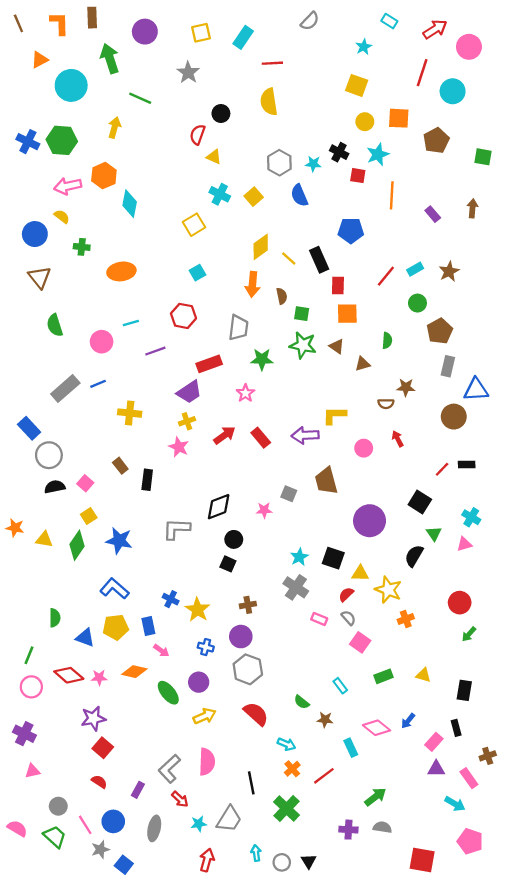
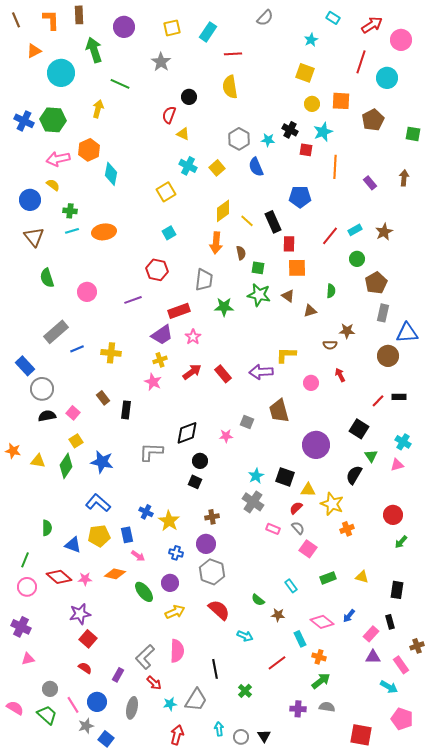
cyan line: (131, 323) -> (72, 231), moved
blue line: (98, 384) -> (77, 349), moved
pink star: (245, 393) -> (193, 337), moved
orange cross: (292, 769) -> (319, 657), moved, turned -32
green cross: (286, 809) -> (245, 691), size x0.6

